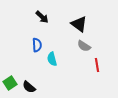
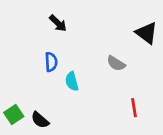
black triangle: (79, 24) -> (146, 33), moved
red line: (97, 65) -> (134, 108), moved

